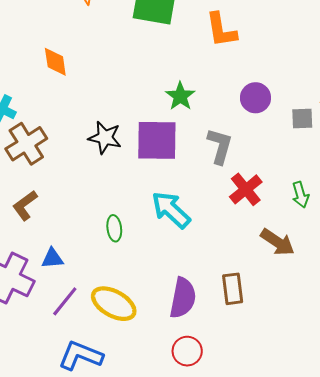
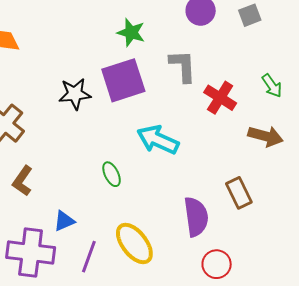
yellow ellipse: (114, 304) -> (134, 244), turned 42

